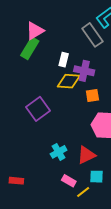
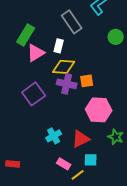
pink triangle: (35, 31) -> (36, 53), moved
gray rectangle: (92, 35) -> (72, 22), moved
purple cross: (84, 71) -> (67, 84), moved

